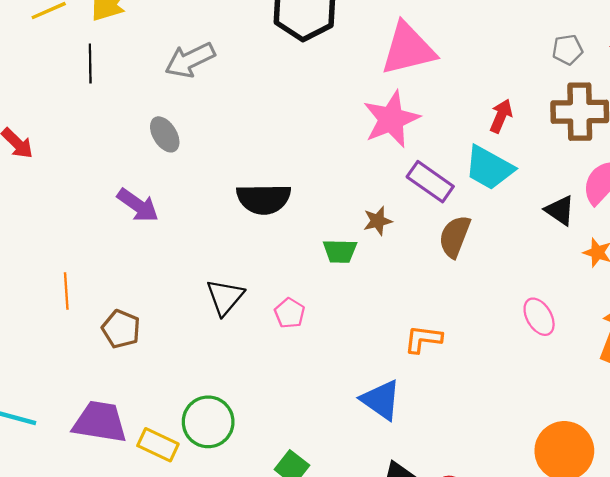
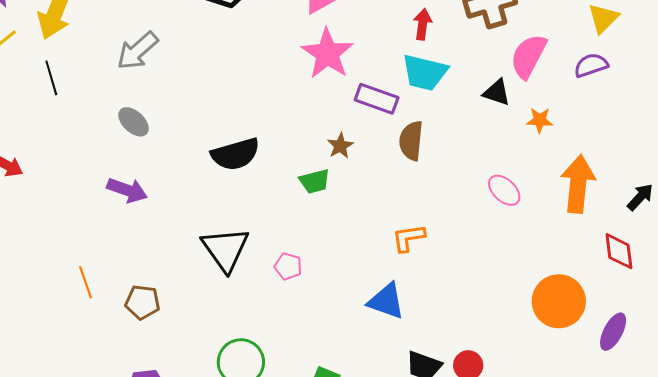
black triangle: (225, 297) -> (225, 249), size x1.4
pink pentagon: (290, 313) -> (288, 266), moved

